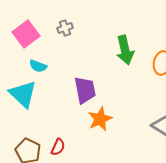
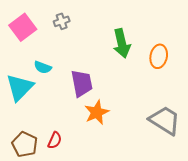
cyan semicircle: (38, 66) -> (43, 67), moved
cyan triangle: (23, 94) -> (20, 87), turned 32

